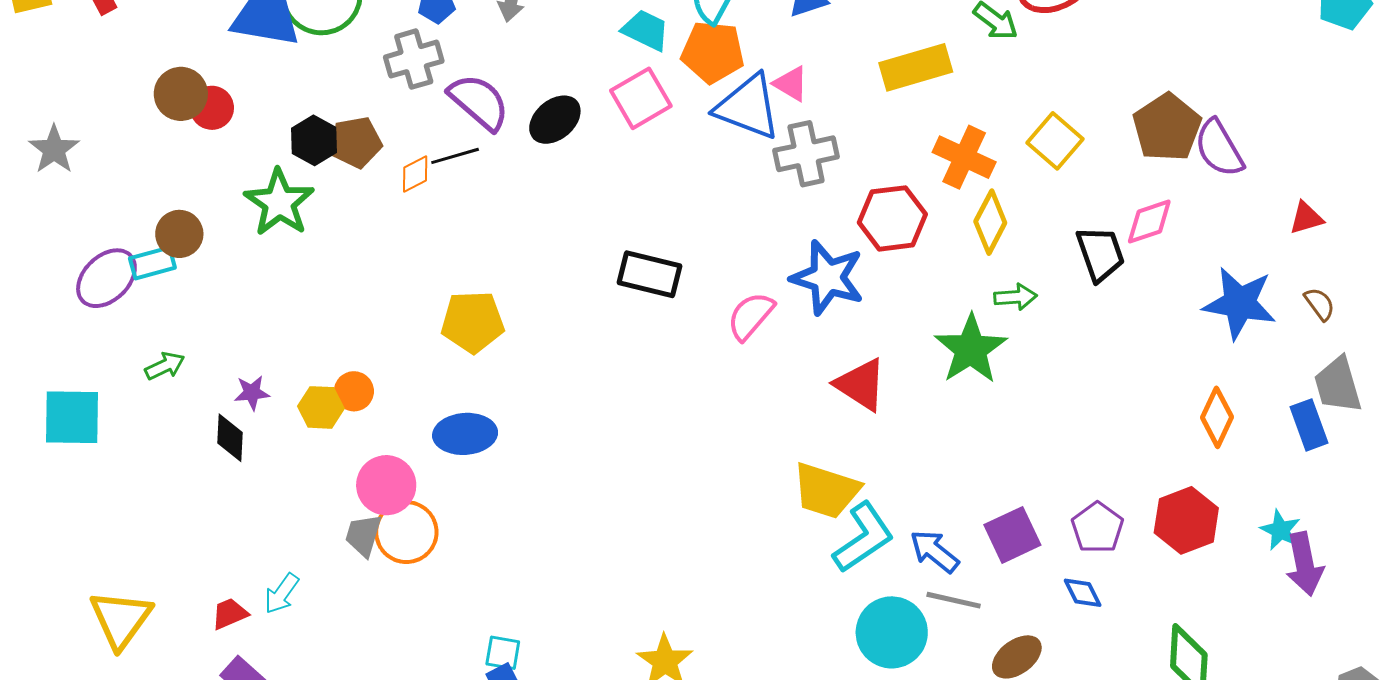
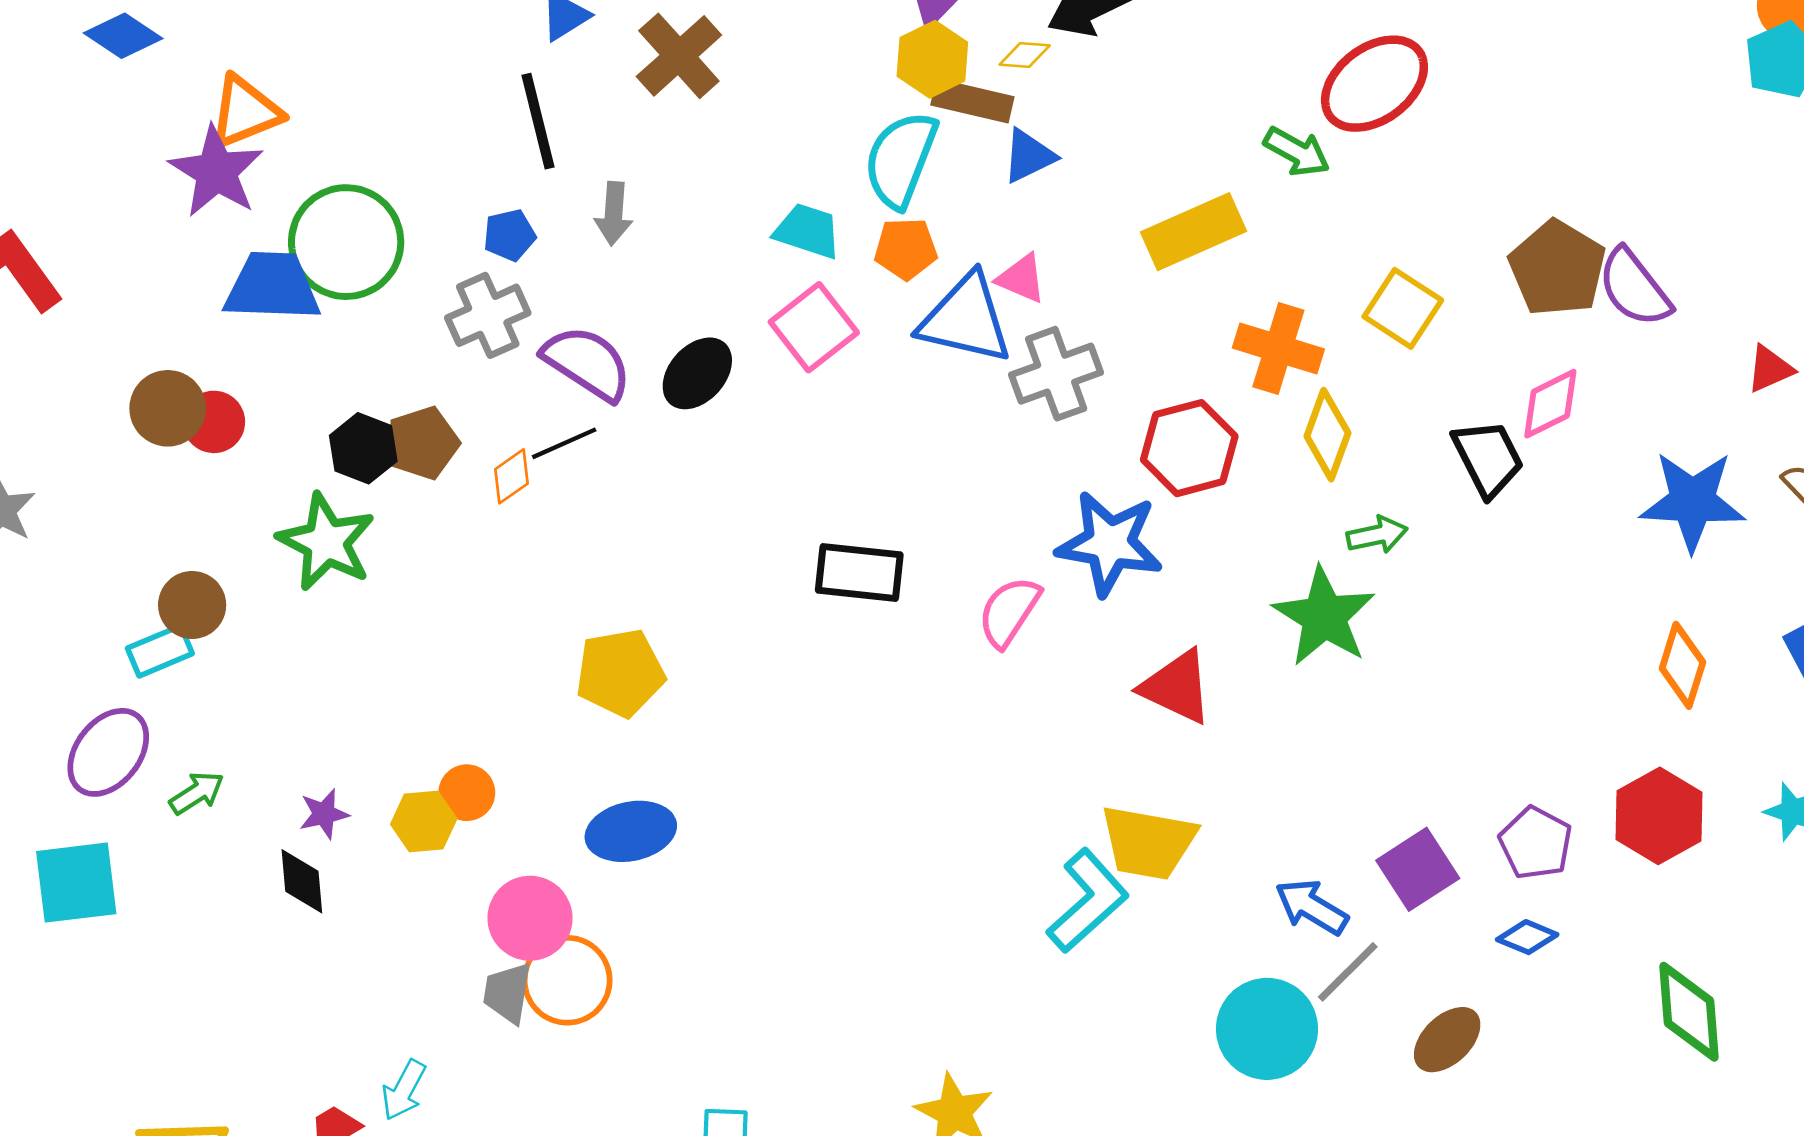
orange pentagon: (713, 52) -> (906, 249), size x0.7
purple ellipse: (106, 278) -> (108, 752), moved
cyan L-shape: (863, 538) -> (1088, 901), moved
blue diamond: (1083, 593) -> (1527, 937), turned -33
gray line: (954, 600) -> (1348, 972), turned -50

